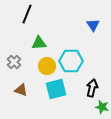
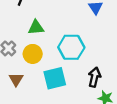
yellow circle: (47, 66) -> (33, 54), moved
brown triangle: (21, 90) -> (16, 79), turned 40

